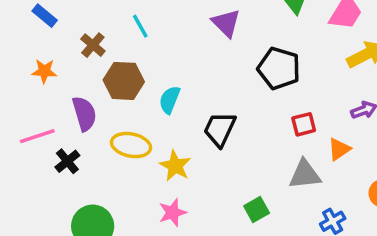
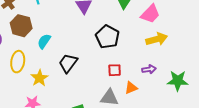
yellow ellipse: (131, 145) -> (18, 62), turned 75

